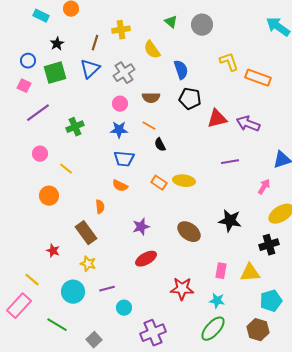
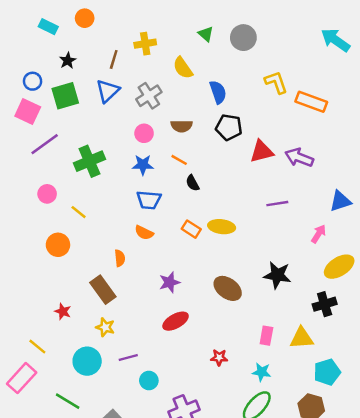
pink square: (24, 86) -> (28, 111), size x1.5
green cross: (75, 127) -> (89, 161), size x1.4
red star: (182, 289) -> (219, 357), size x0.6

